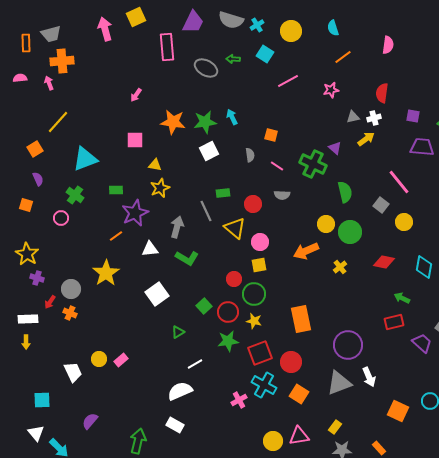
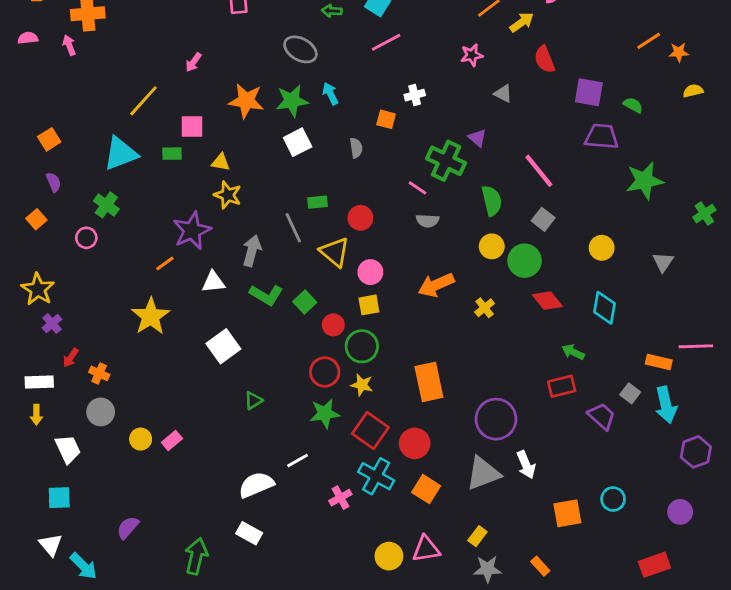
gray ellipse: (206, 68) -> (300, 49), moved
pink line: (288, 81) -> (386, 42), moved
red semicircle: (382, 93) -> (545, 59), turned -30
purple square: (413, 116) -> (589, 92), size x1.5
gray triangle: (353, 117) -> (503, 94), turned 40
white cross: (374, 118) -> (415, 95), moved
yellow line: (58, 122) -> (143, 101), moved
yellow arrow: (366, 139) -> (522, 22), moved
pink line: (277, 166) -> (418, 188), moved
pink line: (399, 182) -> (539, 171), moved
yellow star: (160, 188) -> (228, 195), turned -30
green rectangle: (116, 190) -> (172, 154), moved
gray semicircle: (282, 195) -> (427, 221), moved
orange square: (26, 205) -> (36, 219), turned 32
yellow circle: (404, 222) -> (602, 248), moved
yellow circle: (326, 224) -> (492, 246), moved
green circle: (350, 232) -> (525, 261), moved
red diamond: (384, 262) -> (547, 301), turned 40
purple cross: (37, 278) -> (52, 323), turned 32
gray circle: (71, 289) -> (101, 412), moved
green square: (204, 306) -> (305, 302), moved
red square: (260, 353) -> (370, 431), turned -35
white line: (195, 364) -> (298, 460), moved
white trapezoid: (73, 372) -> (68, 449), moved
orange square: (398, 411) -> (567, 513), turned -35

